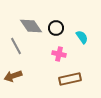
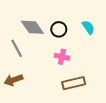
cyan semicircle: (82, 37) -> (88, 27), moved

